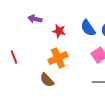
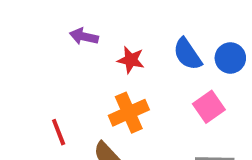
red line: (14, 57) -> (59, 132), moved

